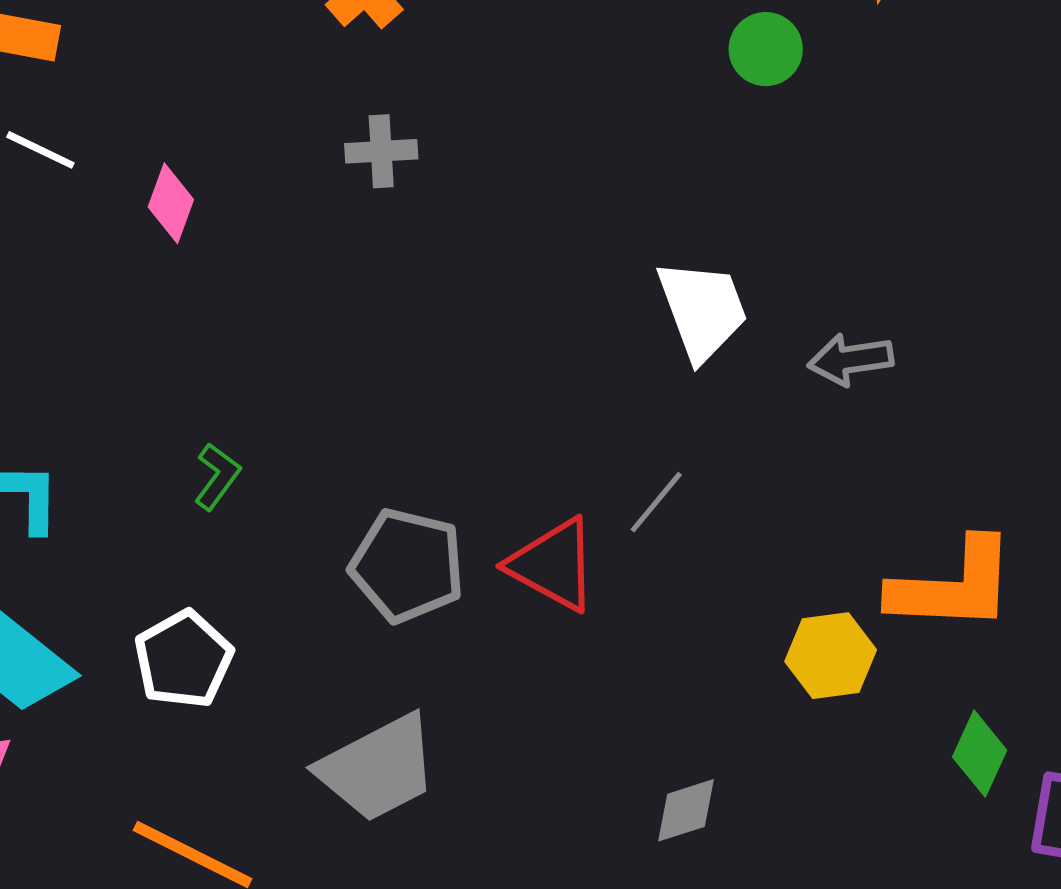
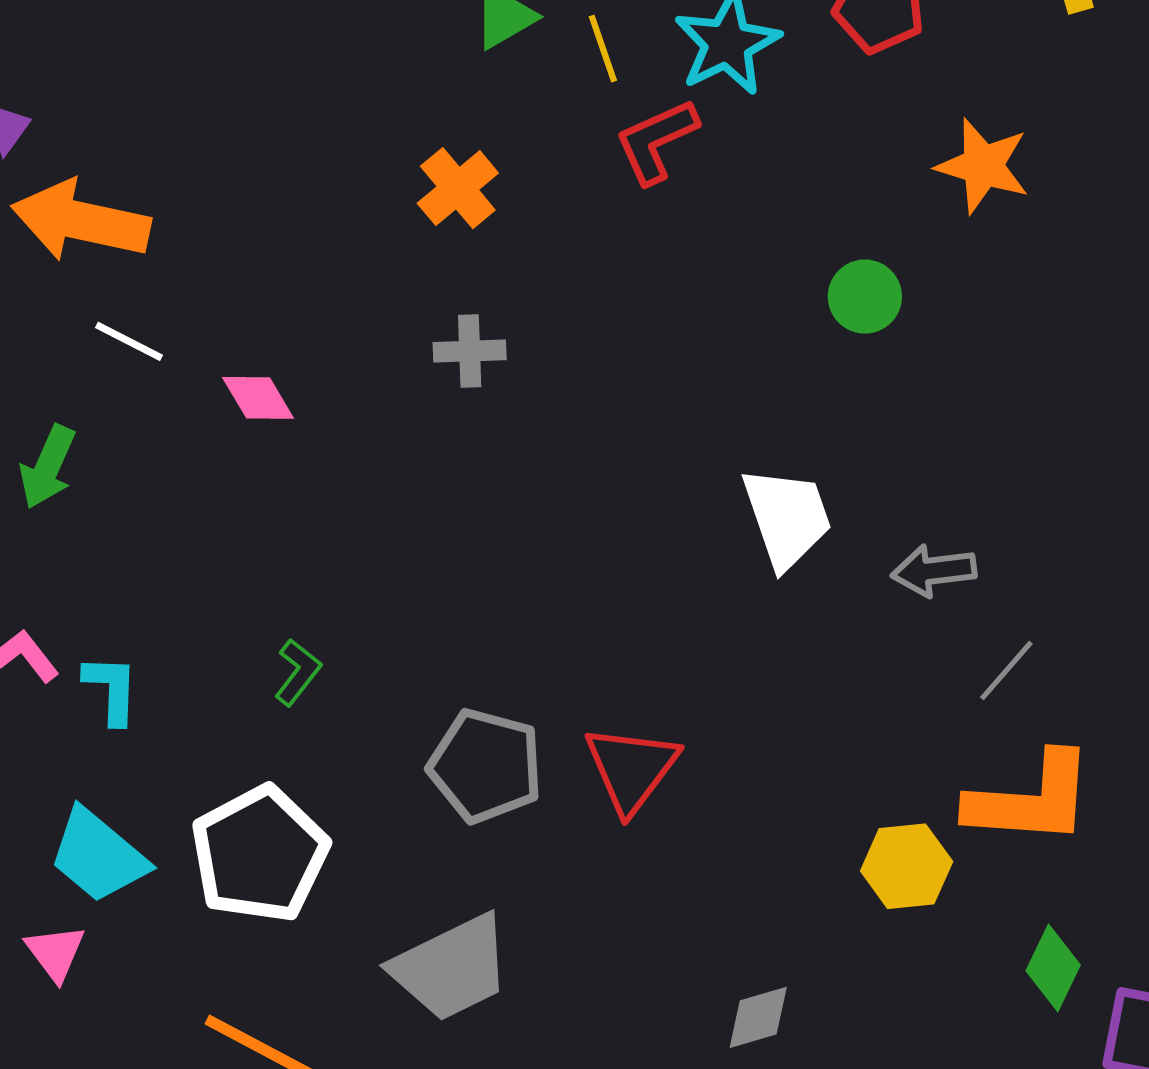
green circle: (766, 49) -> (865, 297), moved
pink diamond: (171, 203) -> (258, 398), turned -52
gray line: (656, 502) -> (1006, 670), moved
red triangle: (553, 565) -> (631, 769), turned 37
white pentagon: (184, 659) -> (260, 854), size x1.4

